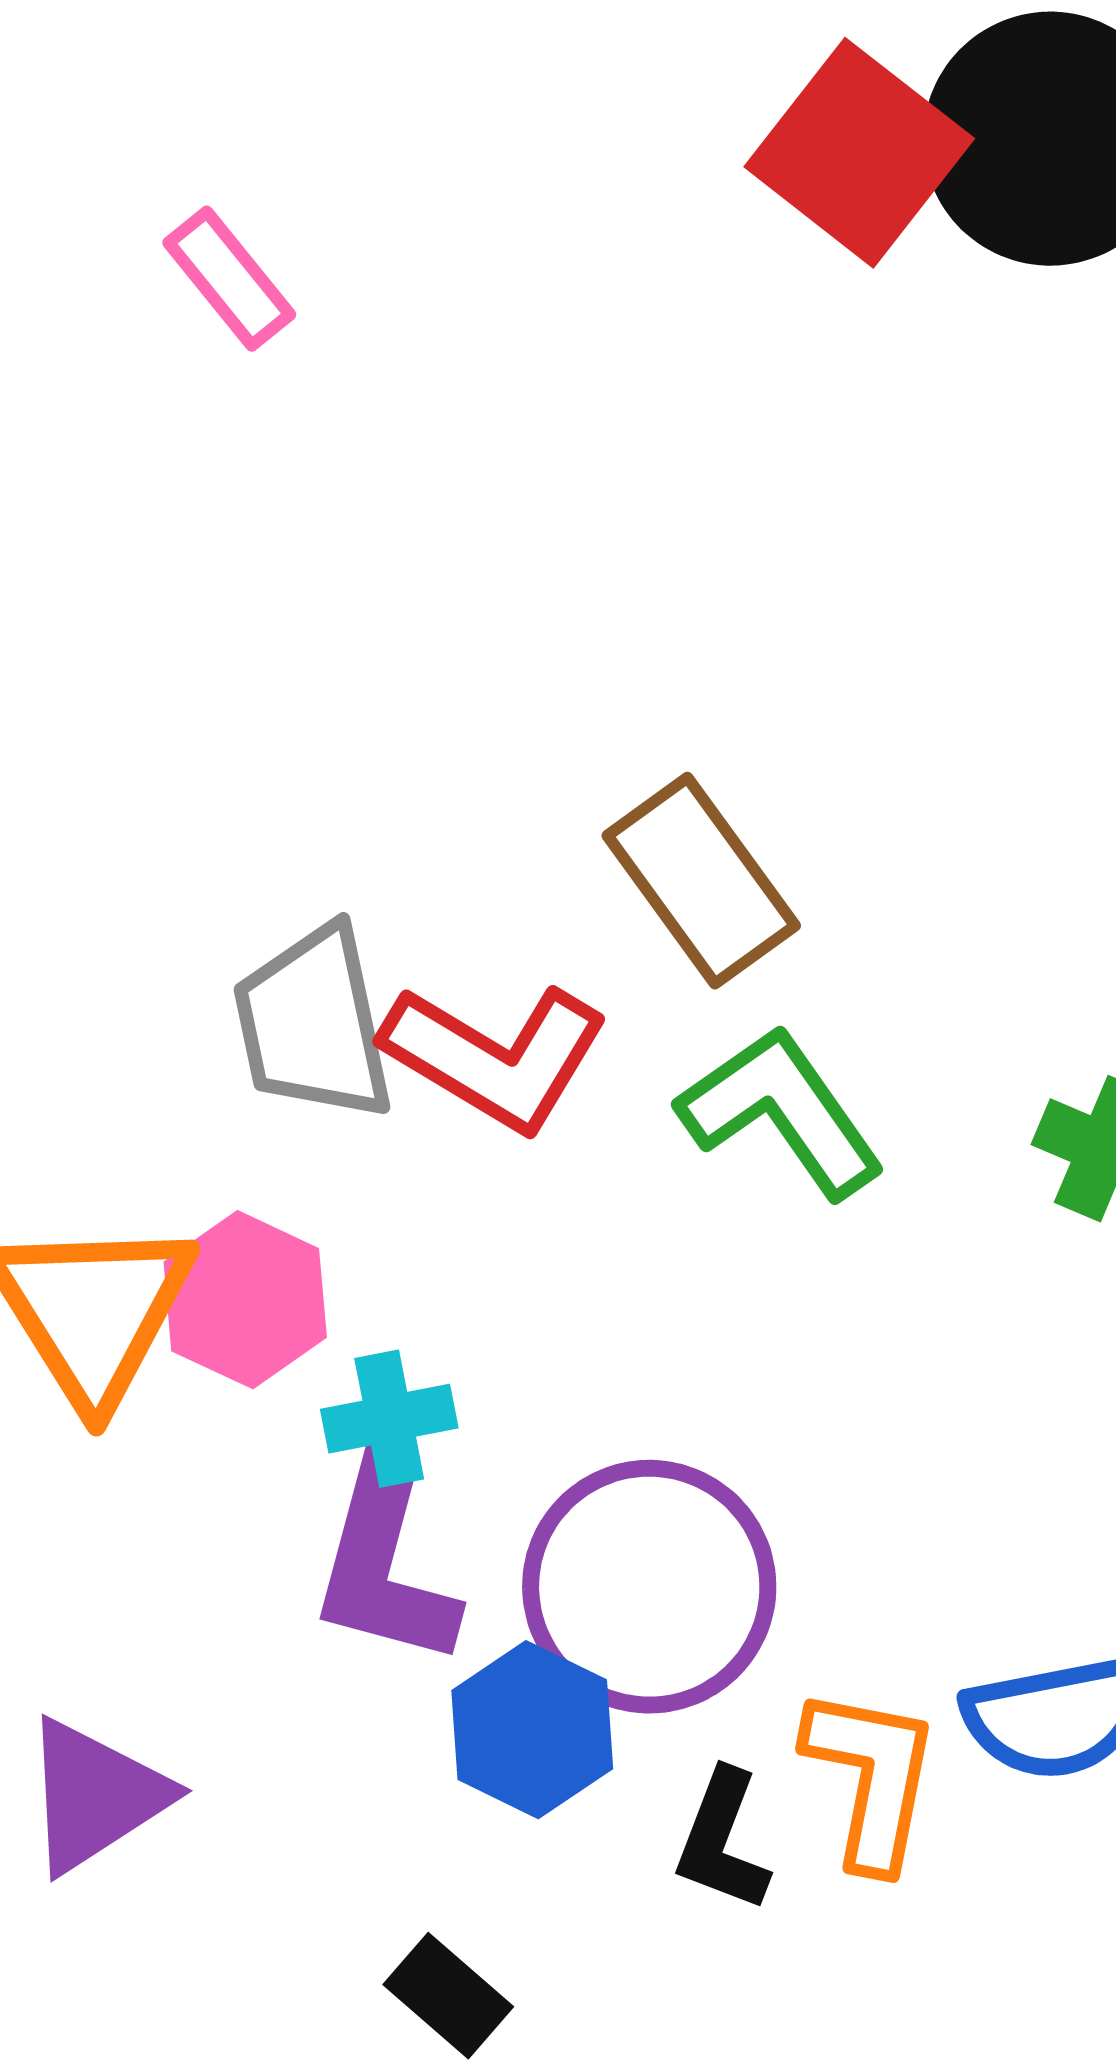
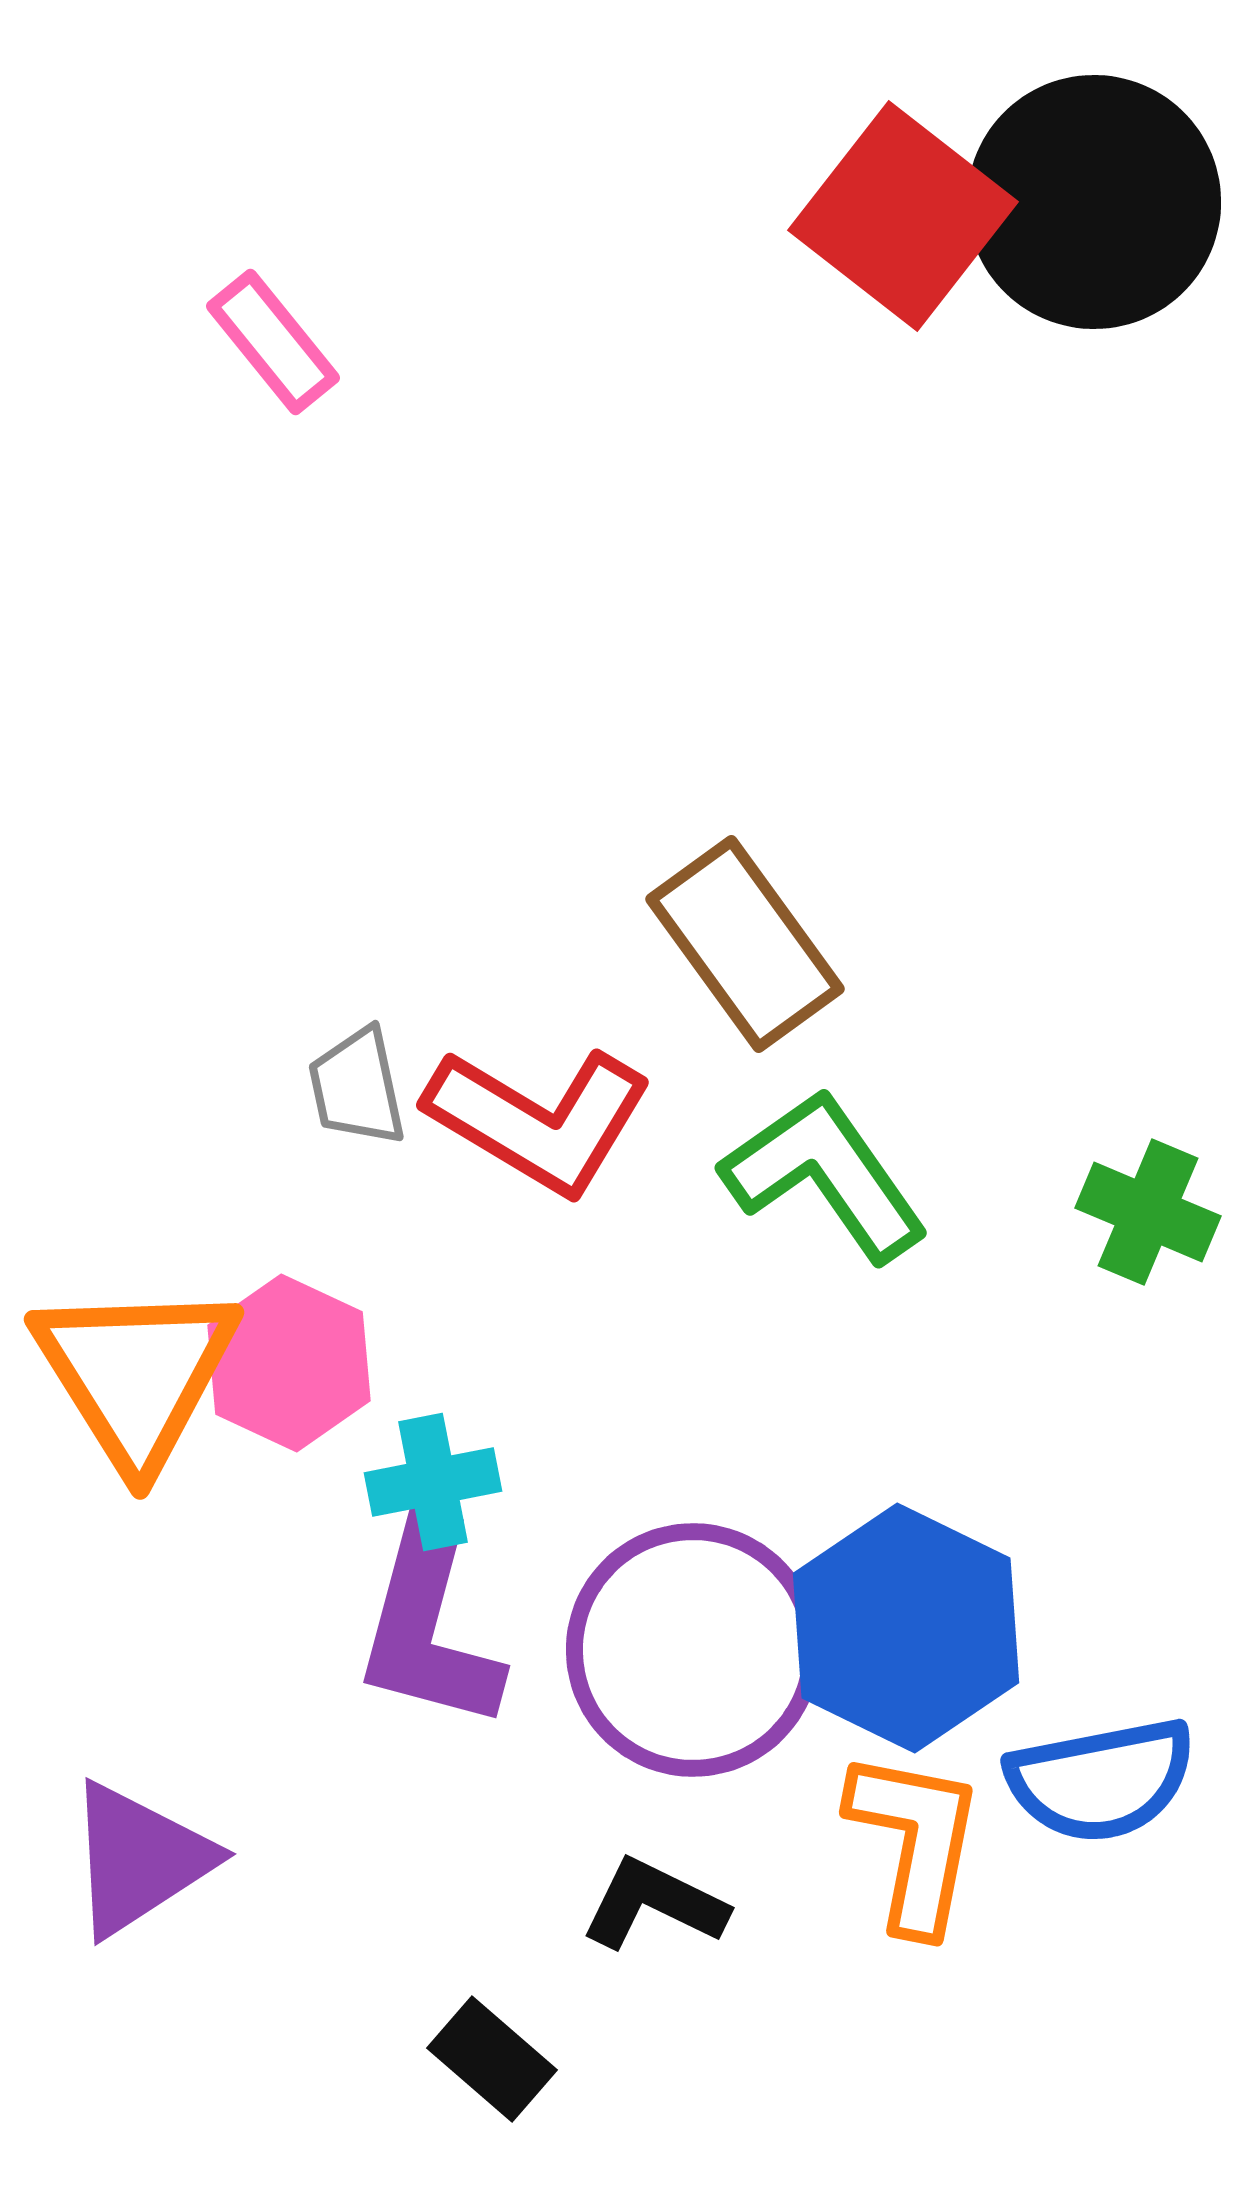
gray trapezoid: (313, 1024) -> (357, 1087), size x0.6
blue hexagon: (532, 1730) -> (906, 1628), moved, size x1.4
black L-shape: (722, 1841) -> (654, 1904), moved, turned 95

